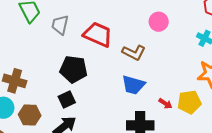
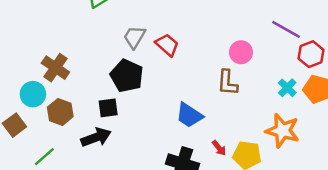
gray trapezoid: (60, 25) -> (134, 37), moved
red trapezoid: (98, 34) -> (167, 45), size x0.7
brown L-shape: (134, 53) -> (227, 83), moved, turned 50

